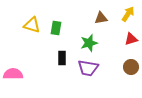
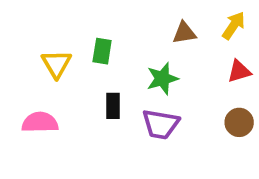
yellow triangle: (32, 25) -> (56, 64), moved, turned 42
pink semicircle: (13, 74) -> (40, 122), moved

